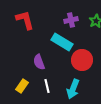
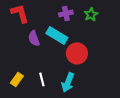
purple semicircle: (39, 62) -> (34, 38), moved

